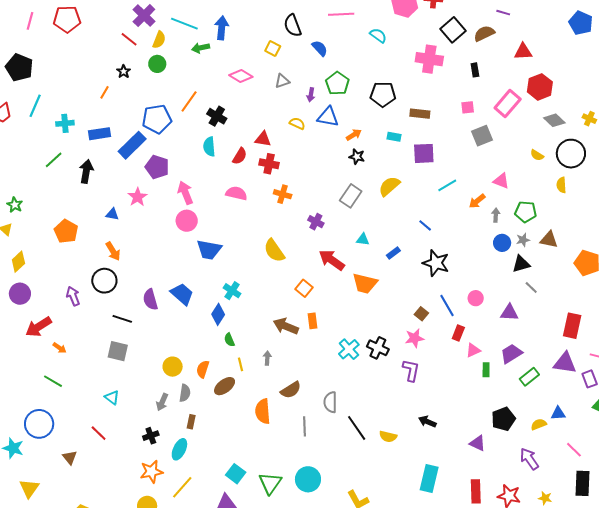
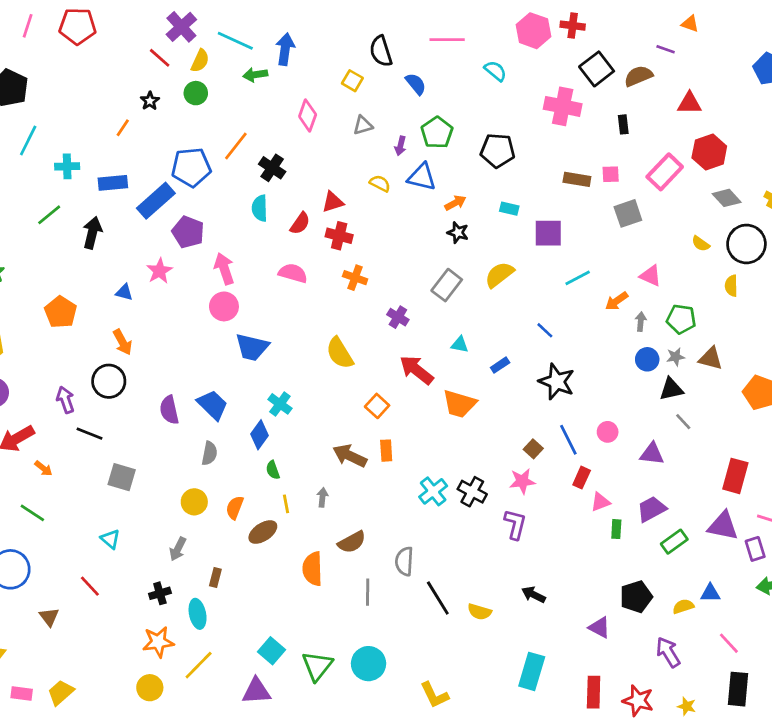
pink diamond: (241, 76) -> (308, 115), turned 75
brown rectangle: (420, 114) -> (577, 179), moved
red triangle: (263, 139) -> (333, 202), turned -30
black line: (122, 319) -> (90, 434), moved
gray semicircle: (185, 393) -> (209, 453), moved
cyan ellipse: (179, 449) -> (198, 614), turned -40

